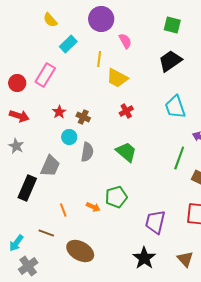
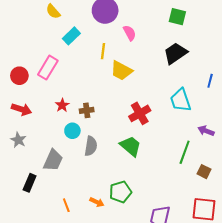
red cross: (126, 111) -> (140, 113), moved, size x1.5
brown cross: (83, 117) -> (87, 110), turned -32
black rectangle: (27, 188) -> (30, 183), size x0.7

